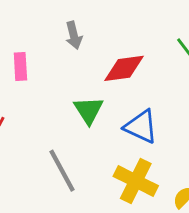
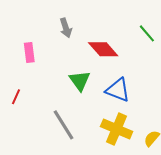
red diamond: (124, 68) -> (103, 49), turned 60

